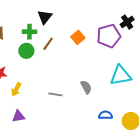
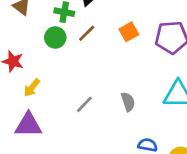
gray line: (55, 94) -> (84, 104), turned -64
purple triangle: (18, 116) -> (28, 125), size x1.5

